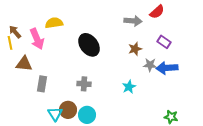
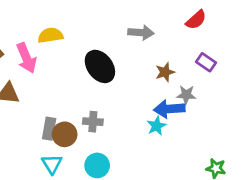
gray arrow: (133, 21) -> (141, 33), moved
blue arrow: (167, 68) -> (169, 109), moved
gray rectangle: (42, 84) -> (49, 129), moved
brown circle: (68, 110) -> (65, 134), moved

